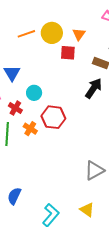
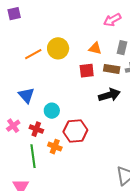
orange triangle: (79, 34) -> (95, 48), moved, turned -40
red square: (68, 53) -> (87, 71), moved
black arrow: (94, 88) -> (109, 95), turned 50

